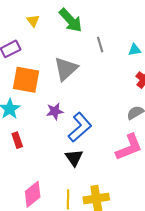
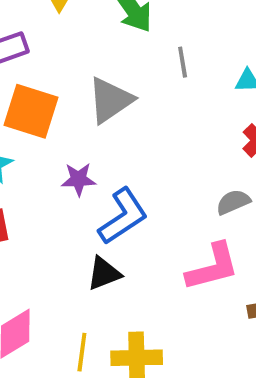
black triangle: (74, 158) -> (104, 274), turned 36

